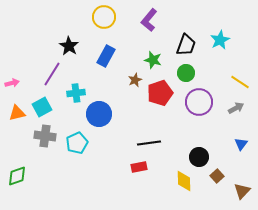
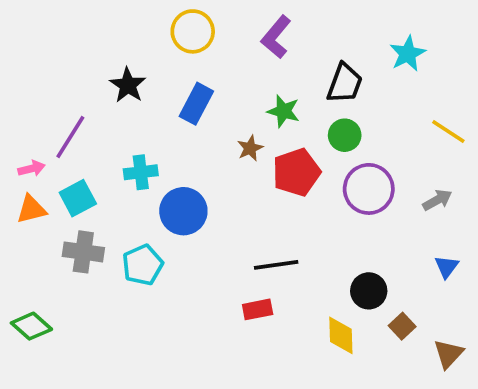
cyan star: (220, 40) -> (408, 54), moved
purple line: (52, 74) -> (70, 137), moved
yellow line: (240, 82) -> (448, 131), moved
pink arrow: (12, 83) -> (31, 169), moved
green diamond: (17, 176) -> (31, 326), turned 60

